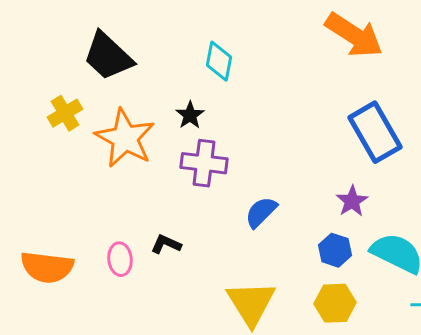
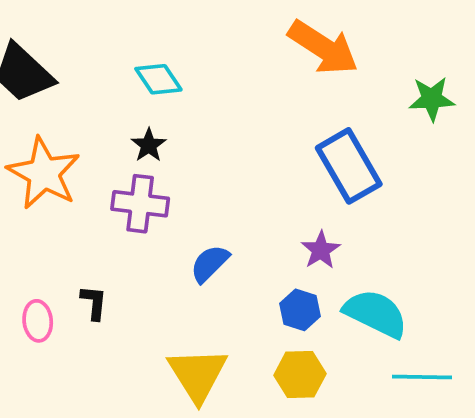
cyan diamond: (219, 61) -> (158, 79), turned -45
black star: (190, 115) -> (149, 145), moved
black L-shape: (166, 244) -> (94, 303), turned 72

